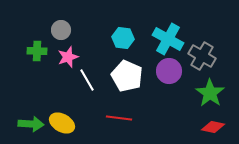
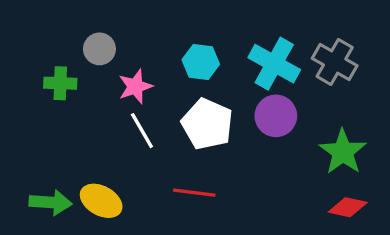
gray cross: (202, 56) -> (335, 62), moved
pink star: (68, 57) -> (135, 86), moved

